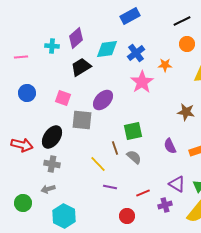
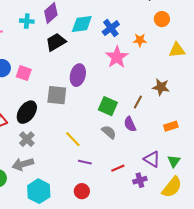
pink square: (63, 98) -> (24, 73), moved
purple ellipse: (103, 100) -> (78, 75), turned -30
green square: (133, 131) -> (108, 106), turned 36
purple semicircle: (170, 146) -> (130, 124), moved
brown line: (115, 148) -> (138, 102), moved, turned 48
gray cross: (52, 164) -> (27, 139), turned 35
gray arrow: (48, 189) -> (23, 164), size x1.5
red circle: (127, 216) -> (82, 191), moved

